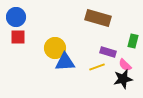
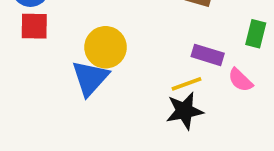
blue triangle: (65, 62) -> (90, 78), moved, turned -45
black star: (123, 79) -> (185, 111), moved

